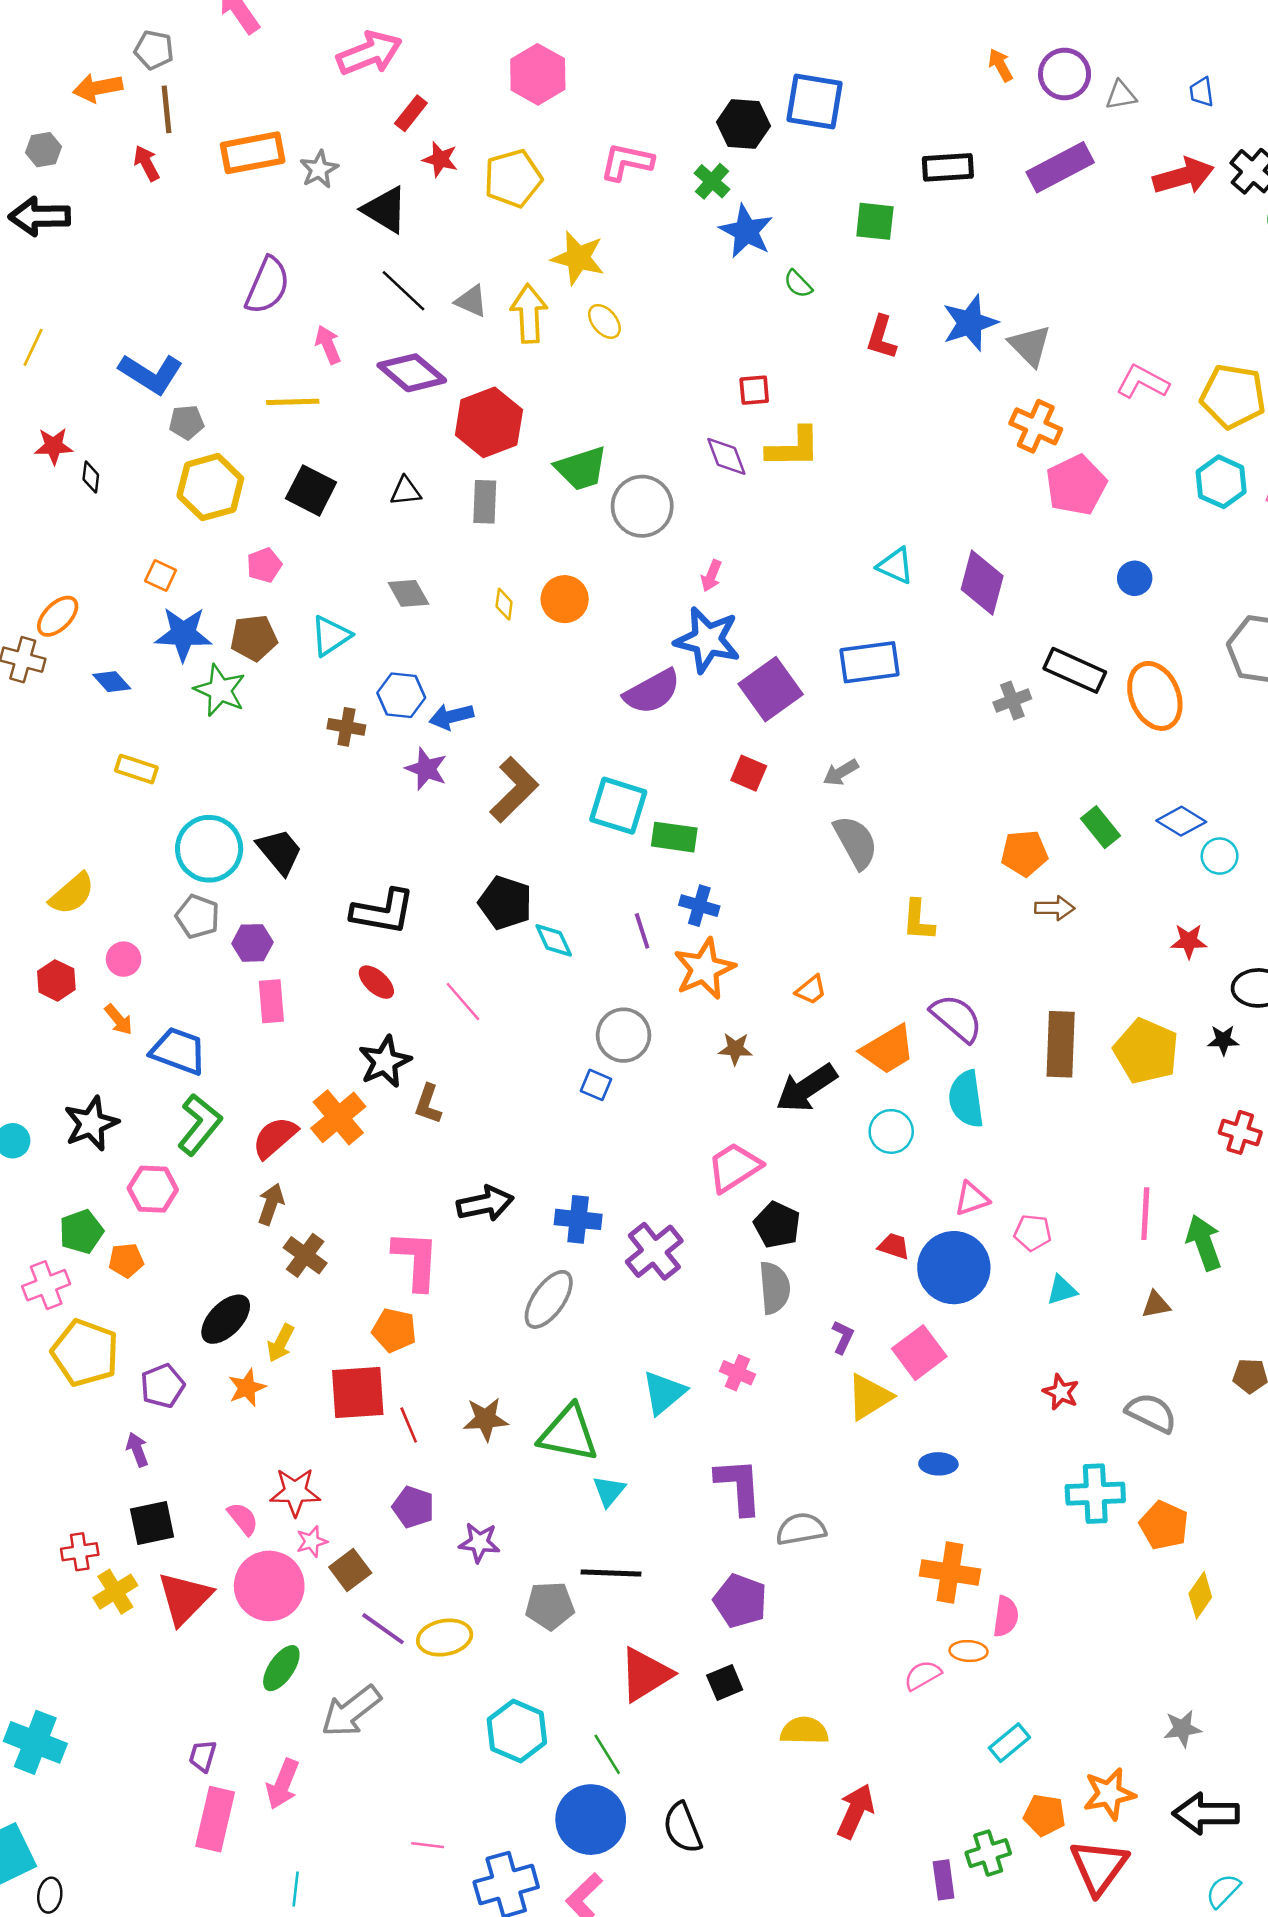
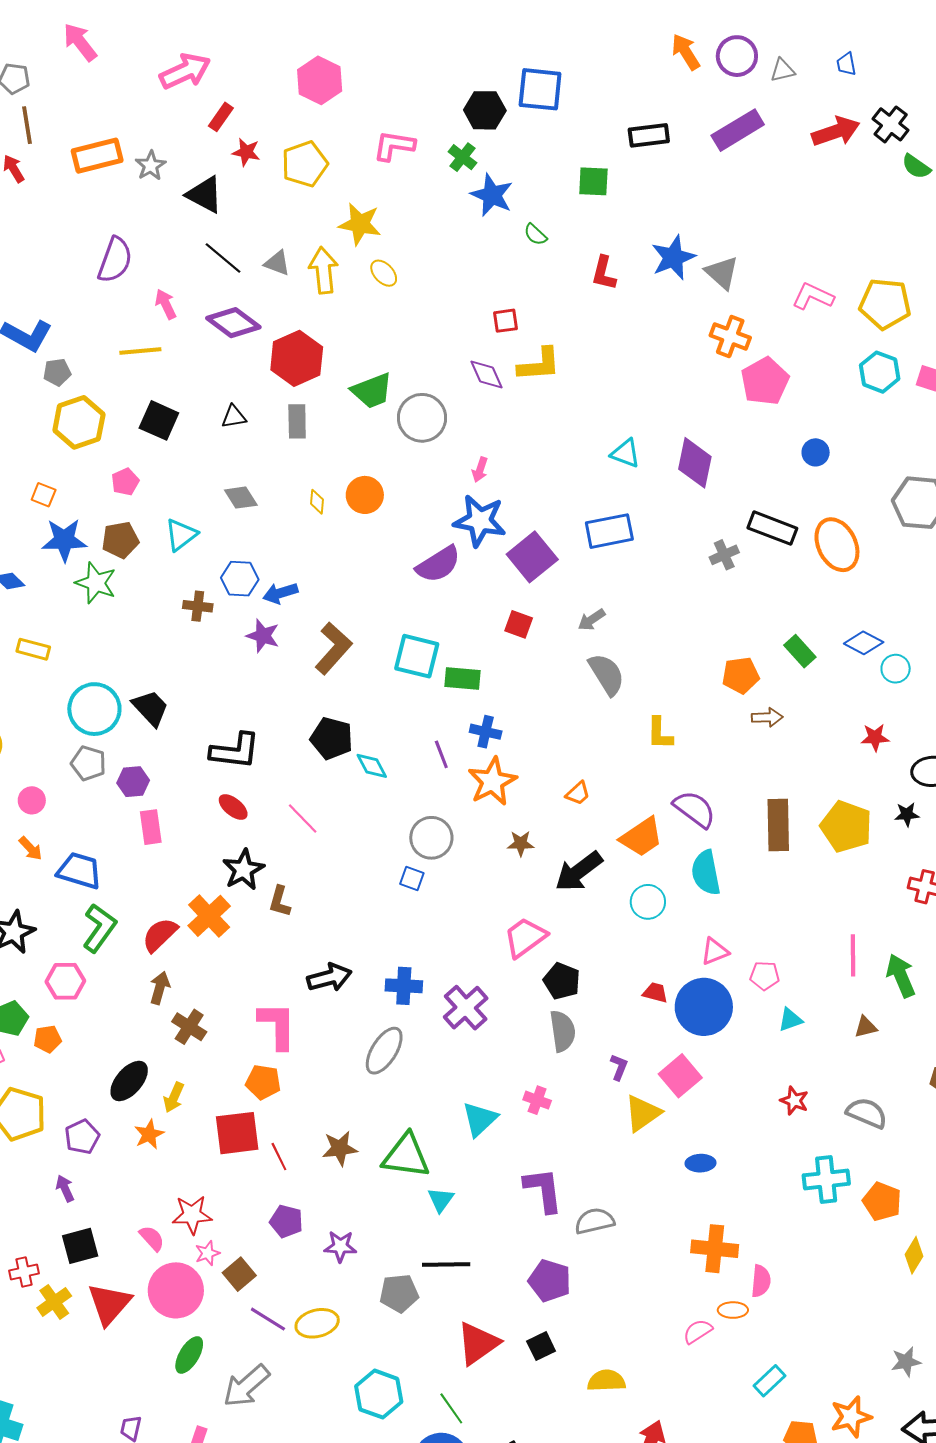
orange arrow: (1000, 65) -> (686, 52), size x1.4

